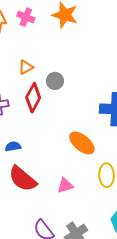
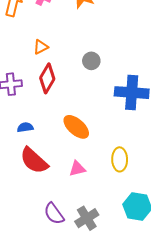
gray circle: (55, 81) -> (91, 61), moved
orange ellipse: (82, 143) -> (76, 127), moved

